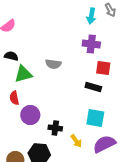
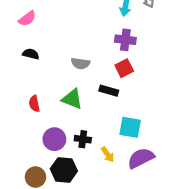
red square: (103, 68) -> (124, 68), moved, turned -35
green triangle: (23, 74) -> (72, 99), moved, turned 36
black rectangle: (93, 87) -> (109, 91), moved
purple circle: (30, 115) -> (54, 139), moved

